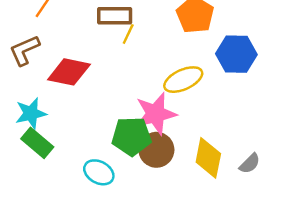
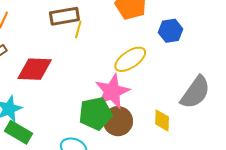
blue hexagon: (236, 54) -> (171, 31), size x0.7
yellow diamond: (208, 158) -> (162, 120), size x0.7
gray semicircle: (250, 164) -> (195, 92), moved, size x1.8

